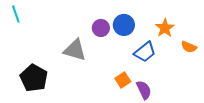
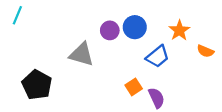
cyan line: (16, 14) -> (17, 15), turned 42

